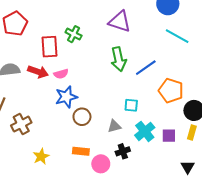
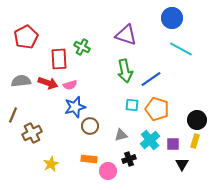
orange pentagon: (171, 91) -> (157, 109), moved
cyan square: (131, 105) -> (132, 105), moved
black triangle: (188, 167) -> (182, 164), moved

